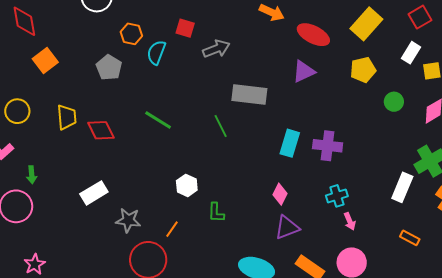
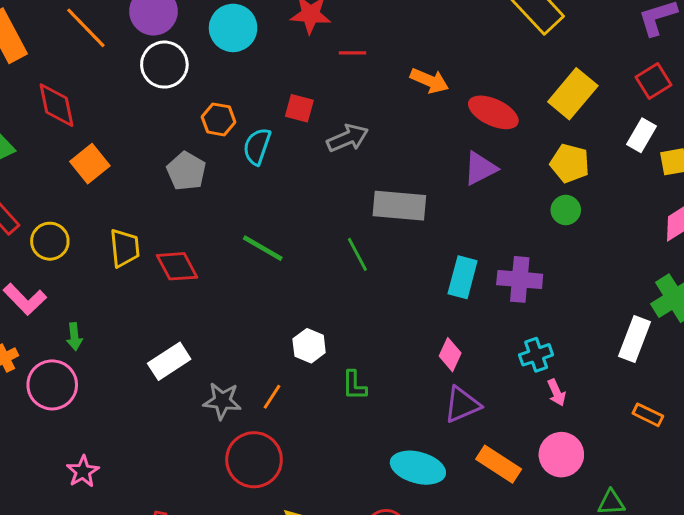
yellow pentagon: (363, 70) -> (570, 163), turned 30
green circle: (394, 102) -> (566, 210), moved
orange line: (172, 229) -> (272, 397), moved

